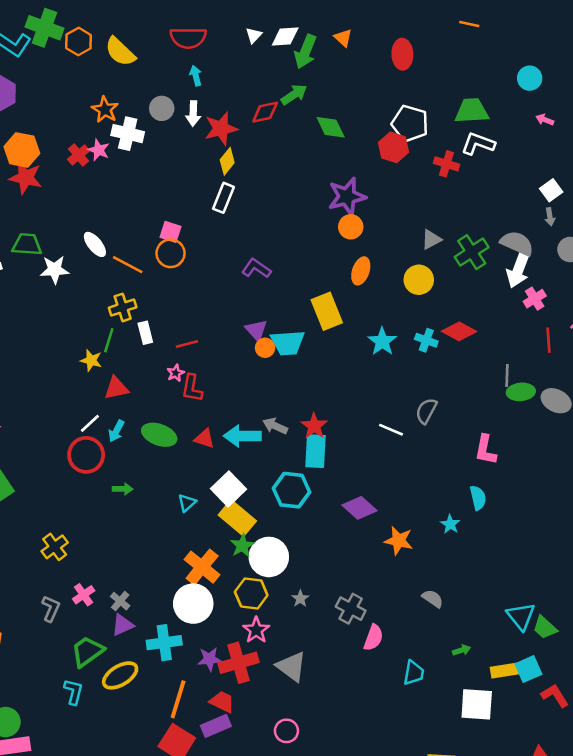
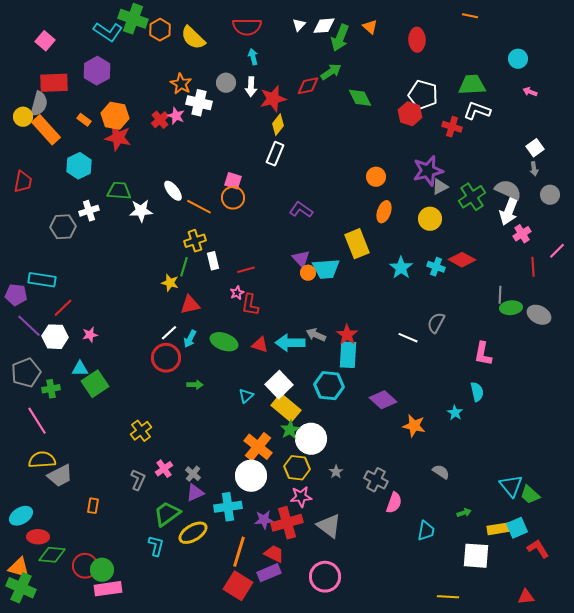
purple star: (347, 197) -> (428, 171), moved
pink star: (256, 630) -> (301, 497), turned 30
pink circle: (286, 731) -> (325, 577), size x1.6

